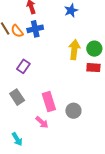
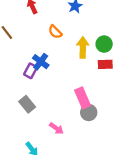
blue cross: (35, 29) -> (41, 62), moved, turned -35
orange semicircle: (17, 31) -> (55, 32), moved
pink rectangle: (49, 102) -> (83, 98), moved

